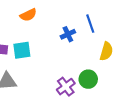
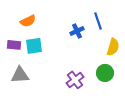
orange semicircle: (28, 15) -> (28, 21), moved
green circle: (88, 79) -> (105, 73), moved

